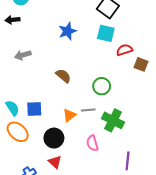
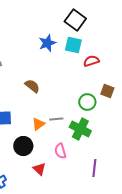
blue star: (67, 31) -> (47, 43), moved
brown square: (141, 64) -> (107, 91), moved
green circle: (102, 86) -> (87, 102), moved
red triangle: (55, 162) -> (39, 169), moved

